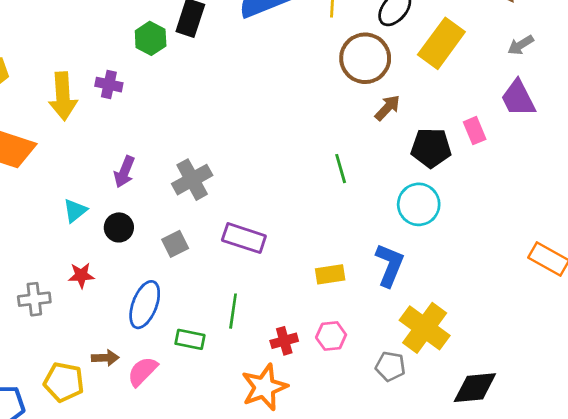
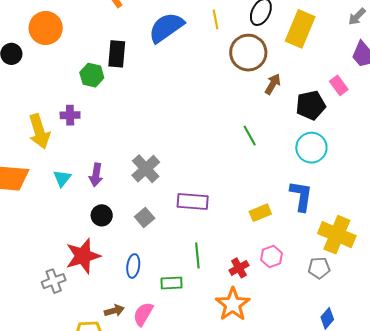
cyan triangle: (75, 211) -> (62, 178), moved
red star: (81, 275) -> (83, 256), size x1.8
blue ellipse: (145, 305) -> (133, 266), size x0.7

